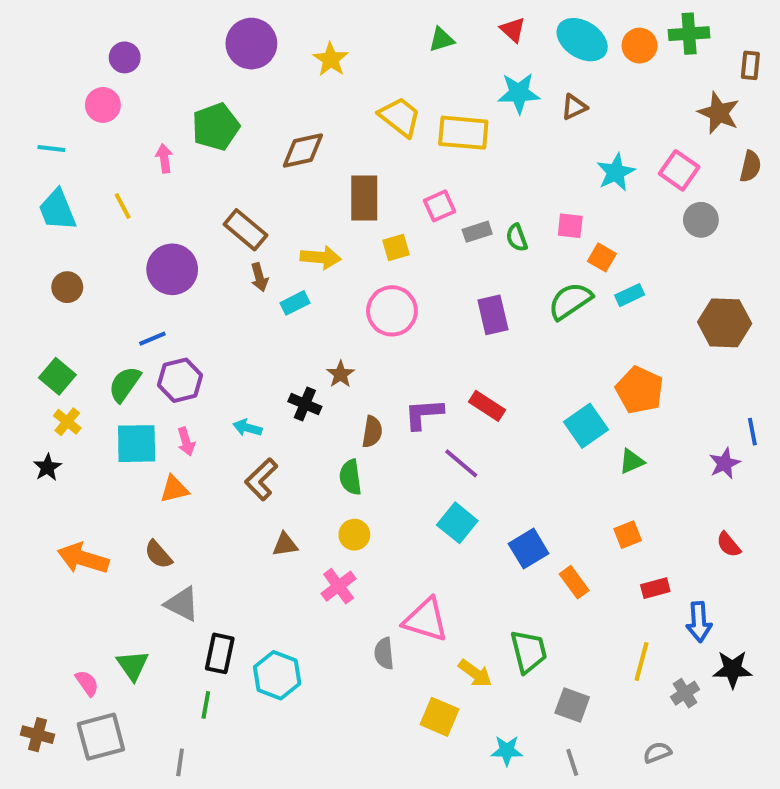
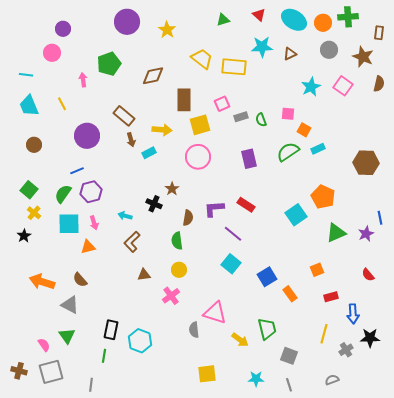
gray circle: (701, 220) -> (329, 50), moved
yellow square: (396, 248) -> (200, 125), size x1.5
green triangle: (632, 461) -> (336, 233), moved, size x1.5
gray triangle: (182, 604) -> (70, 305), moved
yellow square: (440, 717) -> (207, 374), moved, turned -30

